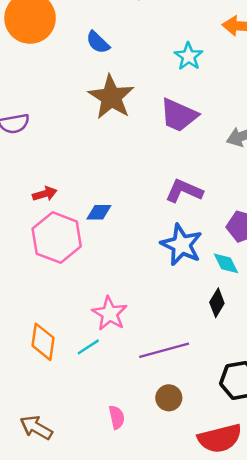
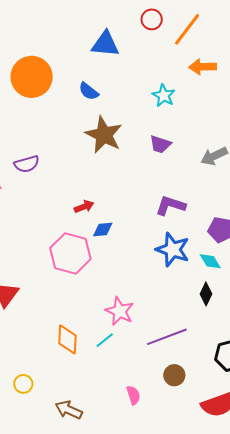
purple trapezoid: (179, 115) -> (160, 144), size x0.7
red arrow: (45, 194) -> (84, 207), moved

